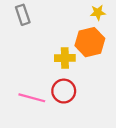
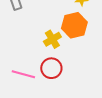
yellow cross: (65, 58) -> (52, 39), turned -30

